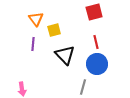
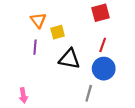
red line: (96, 42) -> (103, 45), turned 32
black triangle: (65, 55) -> (69, 59), turned -35

